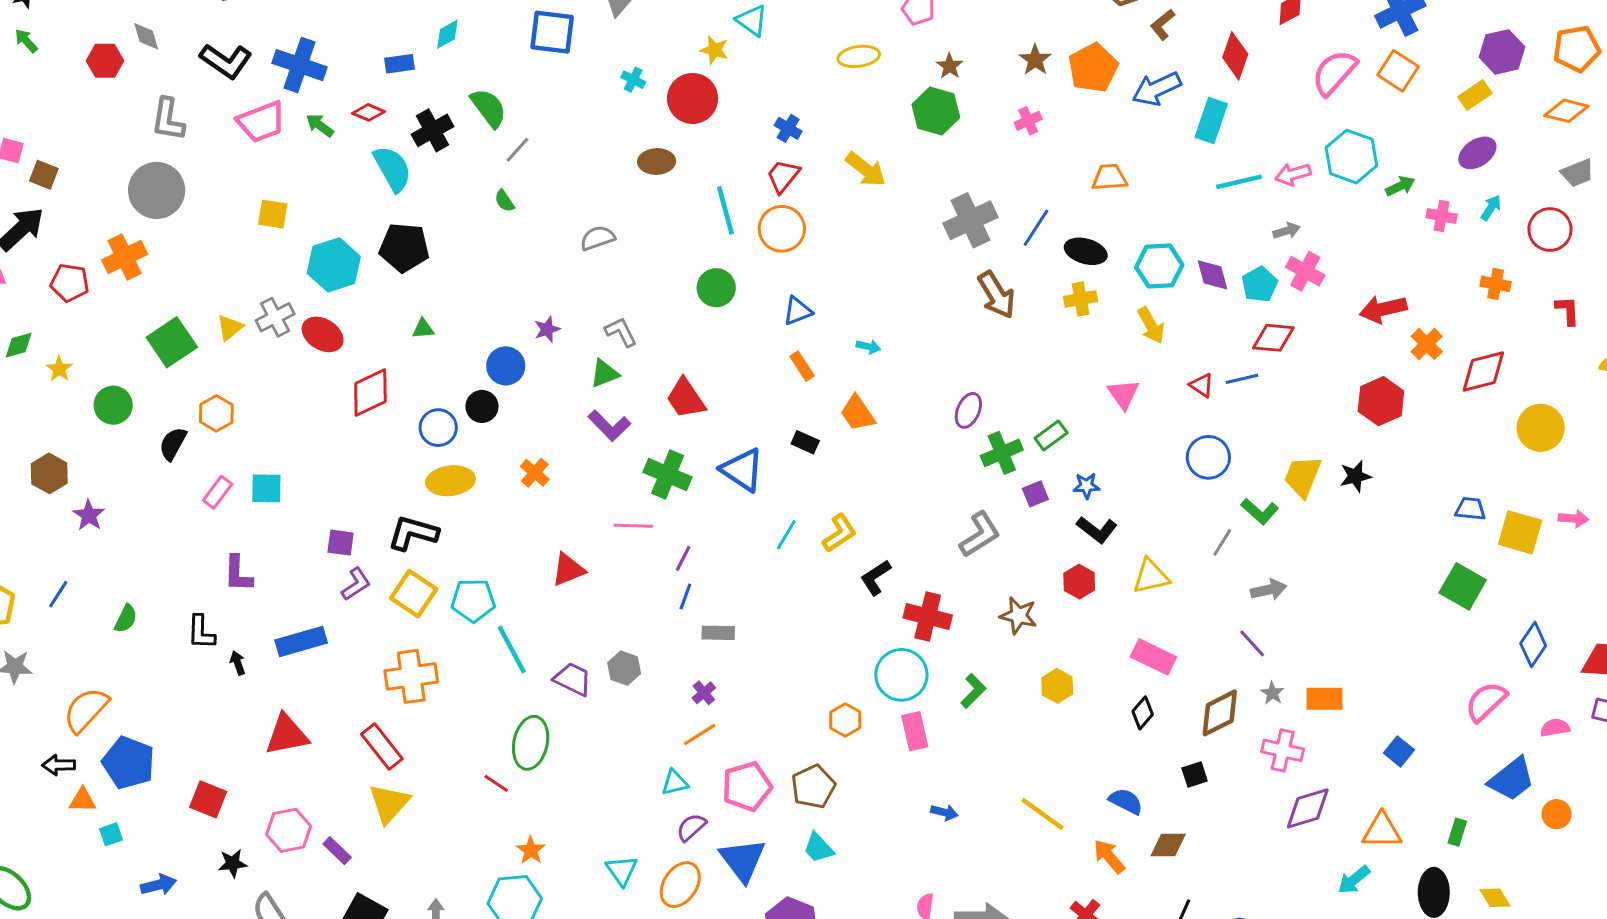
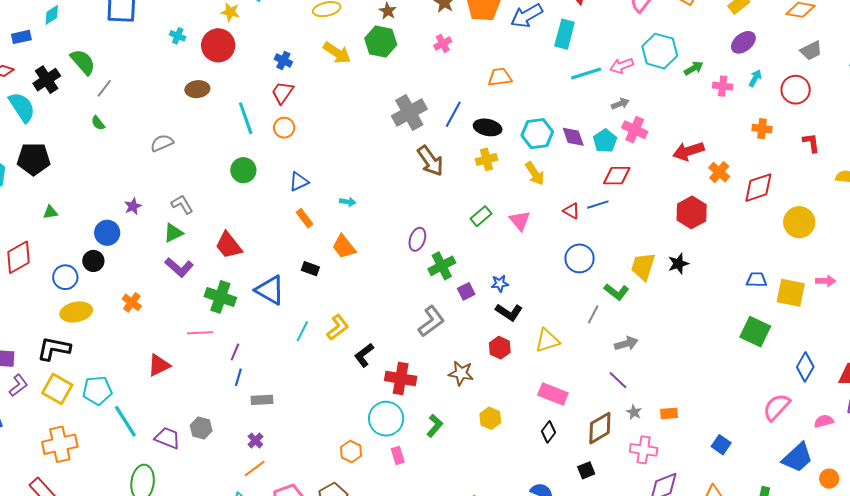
yellow arrow: (866, 169) -> (337, 53), moved
orange circle: (782, 229) -> (284, 128), size x0.7
green rectangle: (1051, 436) -> (481, 216), moved
orange rectangle: (1325, 699) -> (669, 413), size x0.7
pink rectangle: (915, 731) -> (398, 455), size x0.7

